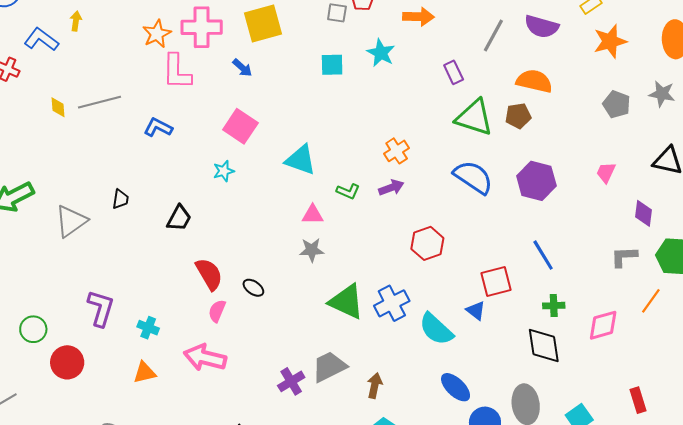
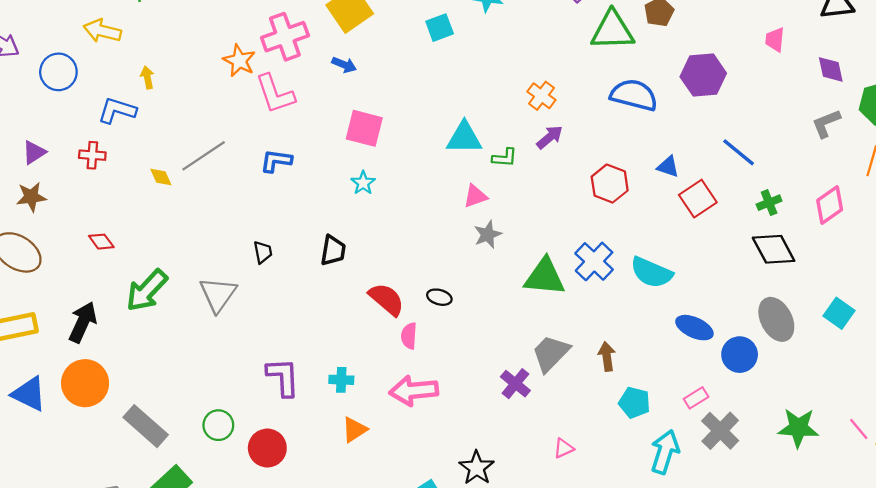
cyan triangle: (301, 160) -> (464, 138), moved
blue triangle: (476, 311) -> (668, 167), moved

